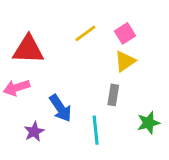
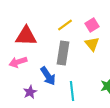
yellow triangle: (125, 61) -> (92, 44), turned -35
gray rectangle: (113, 95) -> (63, 53), moved, size x1.6

